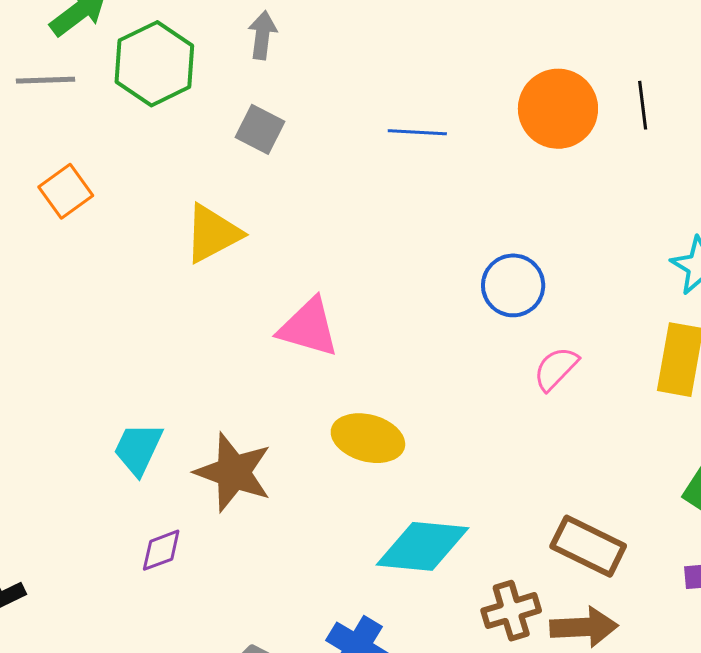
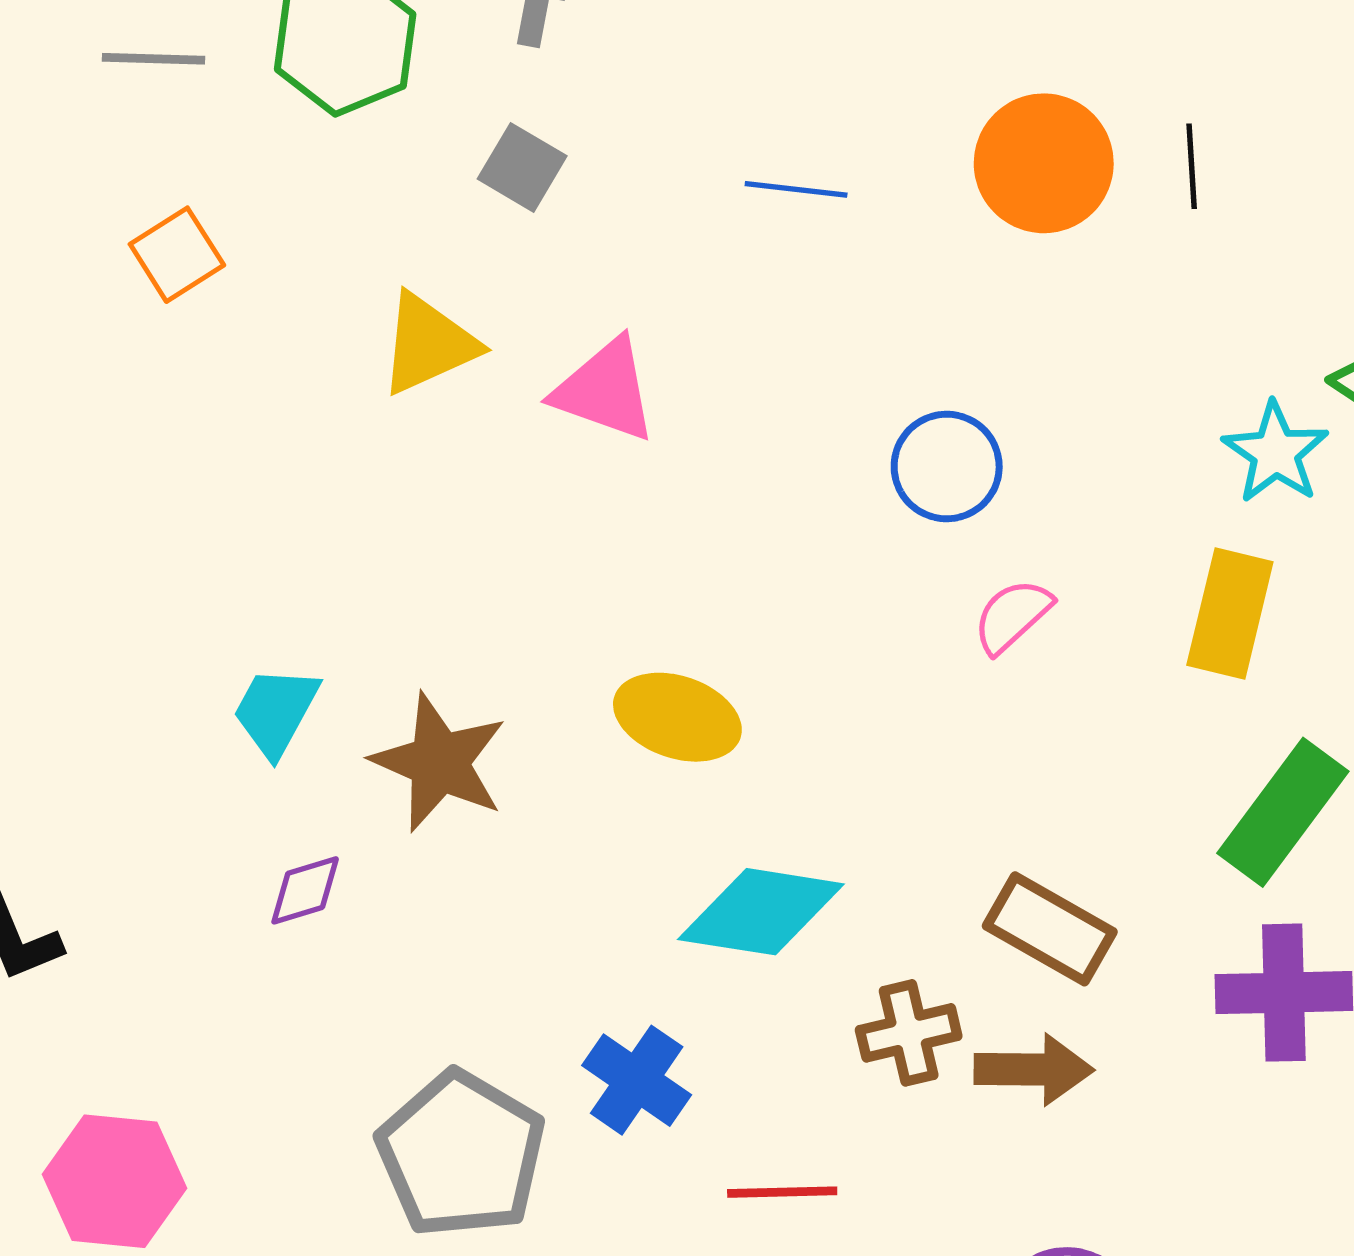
pink triangle: (309, 327) -> (605, 390), moved

